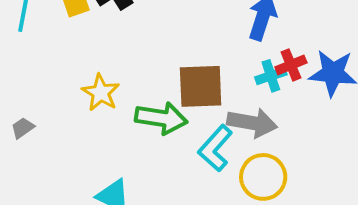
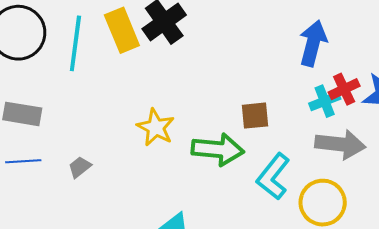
brown square: (201, 86) -> (255, 116), size x0.6
gray arrow: (252, 123) -> (340, 144), moved

